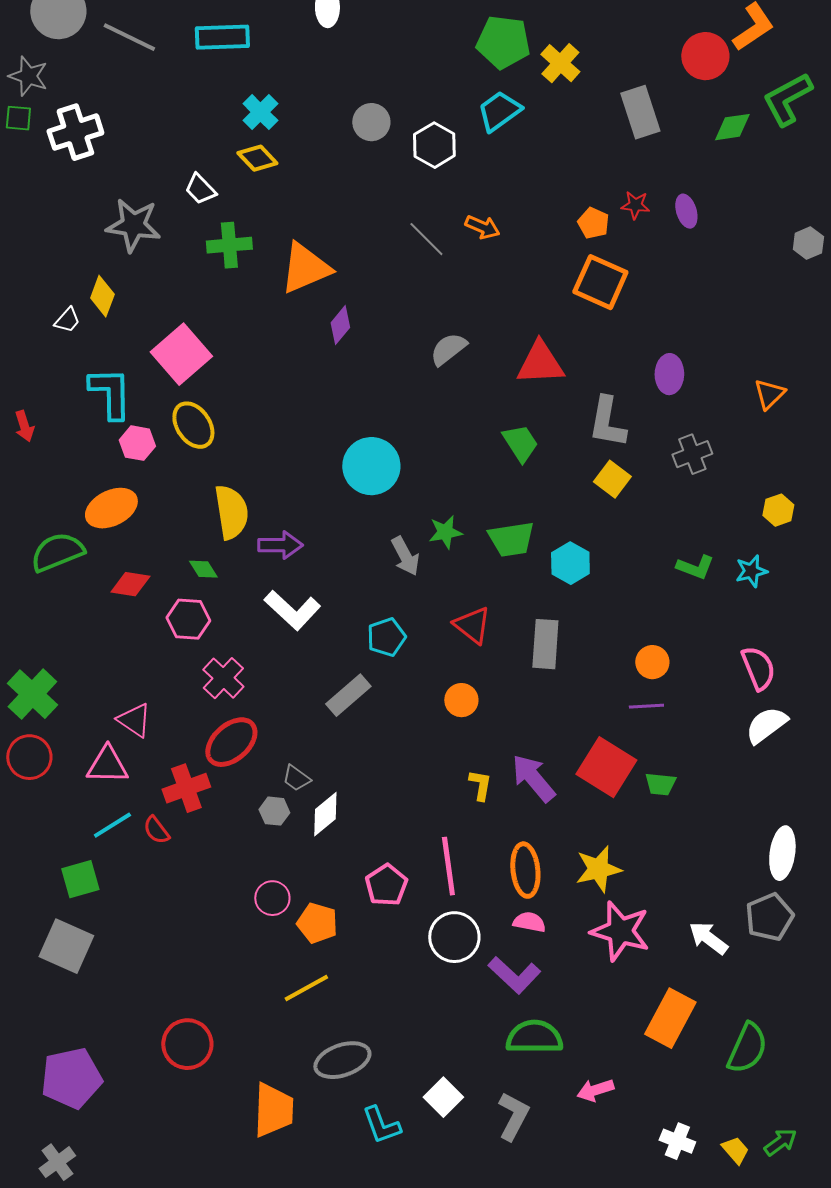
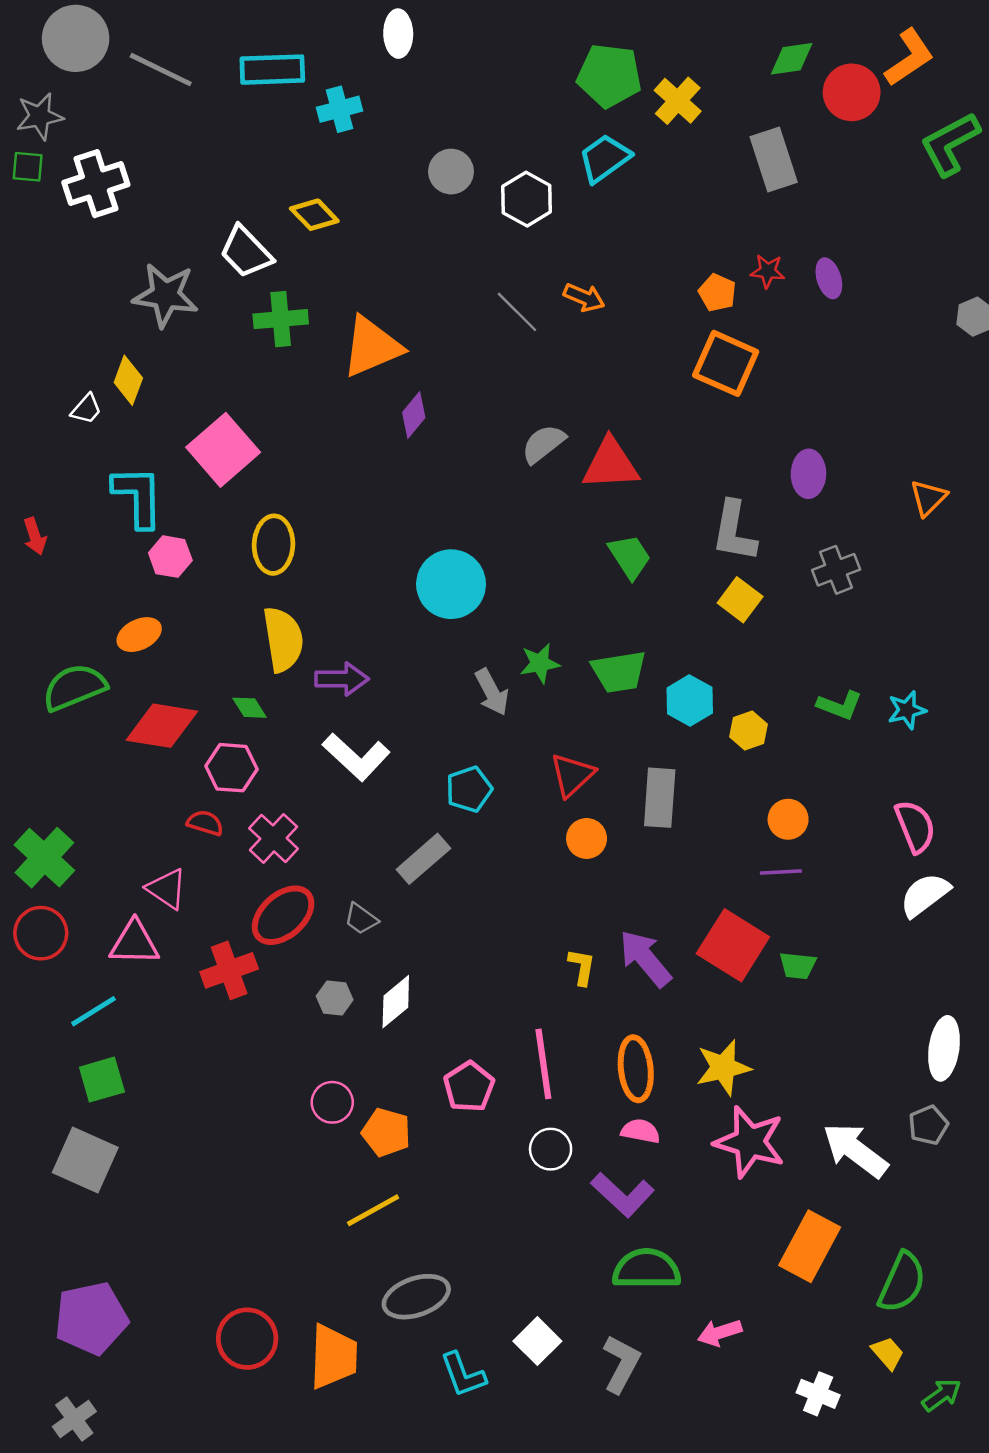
gray star: (28, 76) -> (40, 116), turned -30
cyan cross: (260, 112) -> (339, 109), moved, turned 30
green diamond: (732, 127) -> (792, 59), moved
white trapezoid: (200, 189) -> (246, 252), size x1.4
red triangle: (540, 363) -> (611, 464), moved
yellow ellipse: (193, 425) -> (273, 545), moved, turned 36
orange ellipse: (111, 508) -> (139, 635), size x0.7
yellow hexagon: (778, 510) -> (748, 730), moved
red diamond: (130, 584) -> (162, 726), size x1.5
red triangle: (472, 625) -> (572, 775), turned 39
orange circle: (461, 700) -> (587, 838), moved
gray trapezoid: (296, 778) -> (361, 919), moved
cyan line: (112, 825) -> (94, 1011), moved
red semicircle: (156, 830) -> (205, 823), moved, turned 144
gray pentagon: (769, 917) -> (928, 1125), size x0.7
white circle: (454, 937) -> (551, 1149), size x0.7
white arrow: (708, 938) -> (855, 1150), size x1.4
red circle: (187, 1044) -> (247, 1339), moved
yellow trapezoid: (735, 1150) -> (888, 1353), moved

